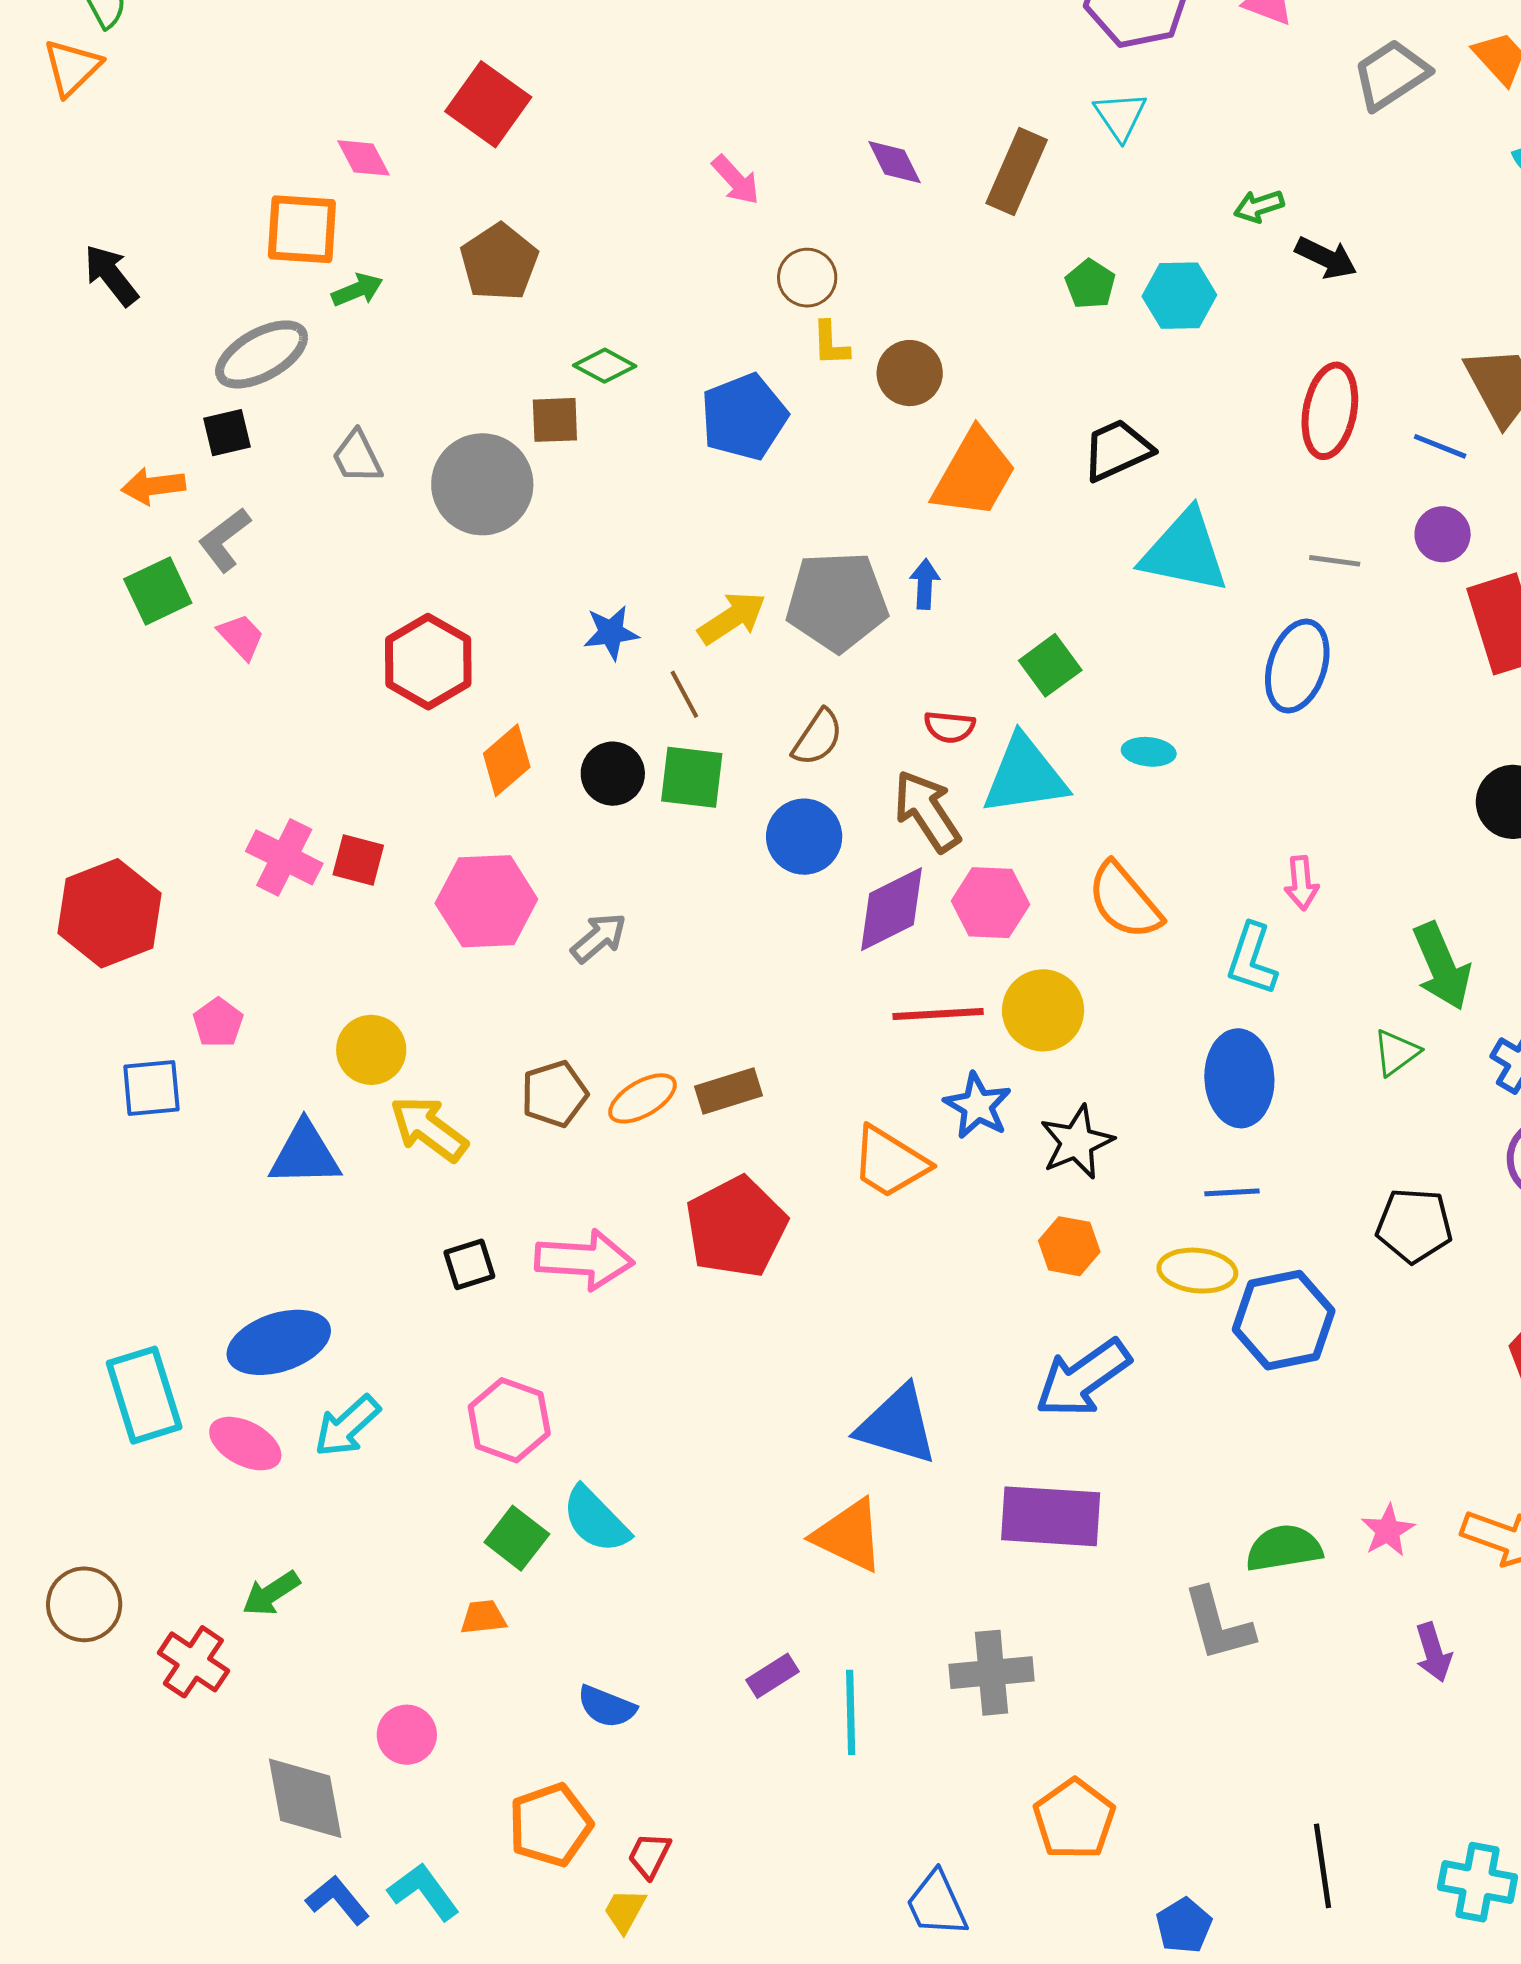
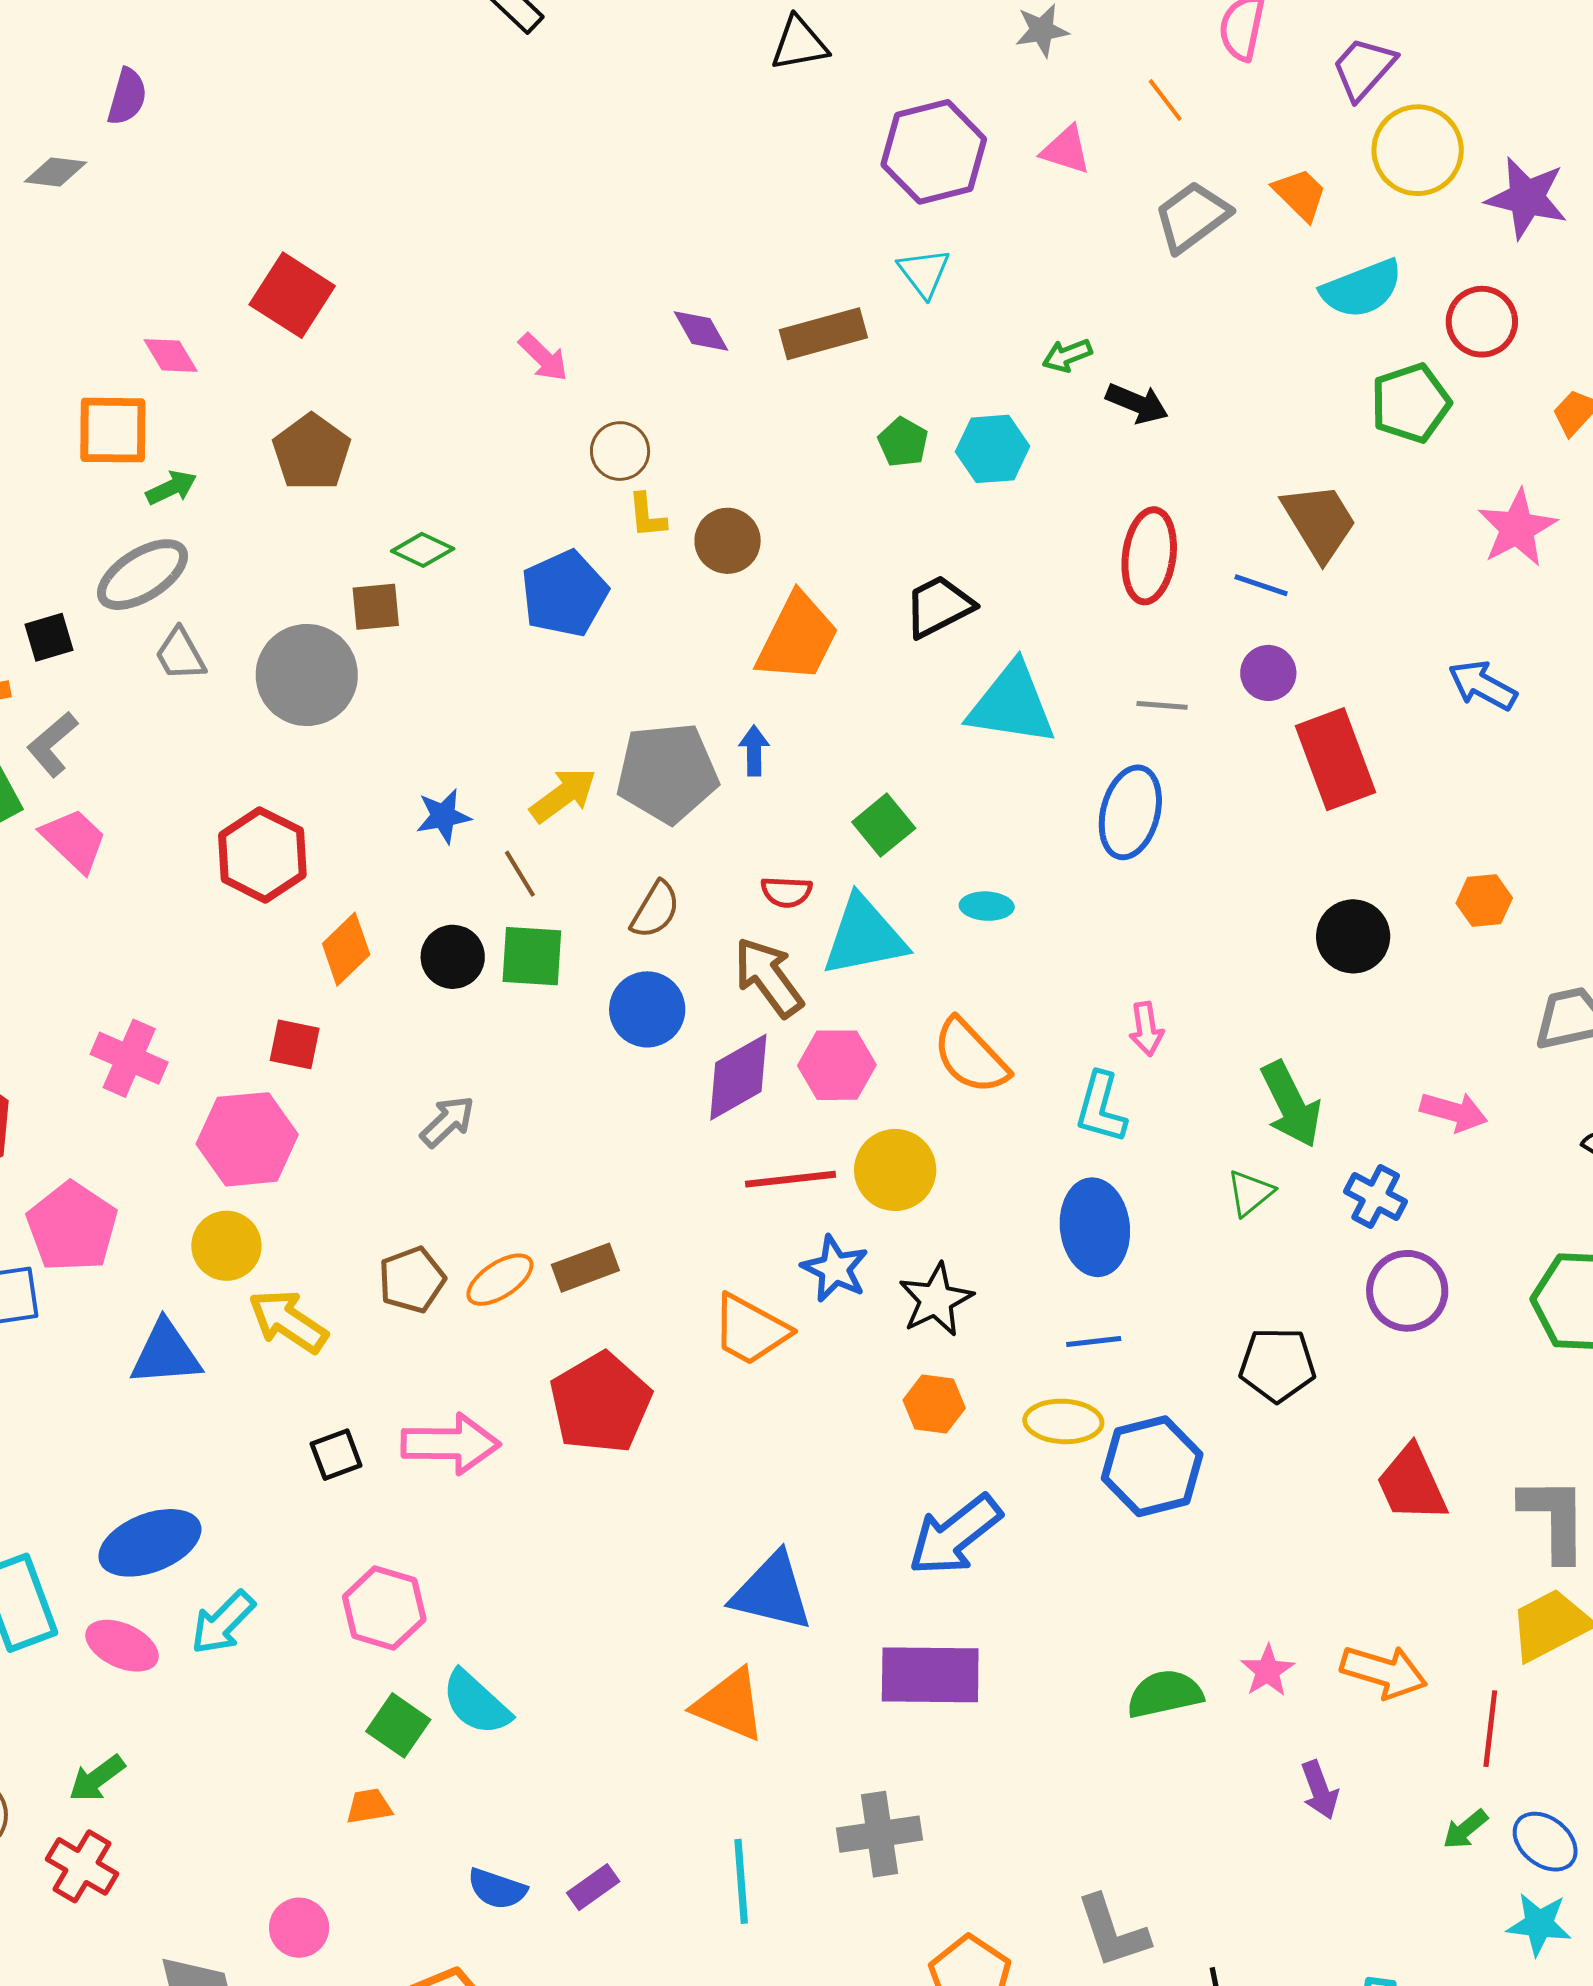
brown rectangle: (1017, 171) -> (823, 334), turned 54
gray ellipse: (262, 354) -> (143, 575), moved
pink trapezoid: (241, 637) -> (74, 840), size x1.4
red square: (358, 860) -> (295, 1044), moved
pink hexagon: (486, 901) -> (247, 1139), moved
pink pentagon: (218, 1023) -> (72, 1227), size x1.8
green arrow: (271, 1593) -> (97, 1778), moved
gray L-shape: (1218, 1624) -> (1113, 1931), moved
purple rectangle: (773, 1676) -> (593, 1887), moved

